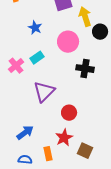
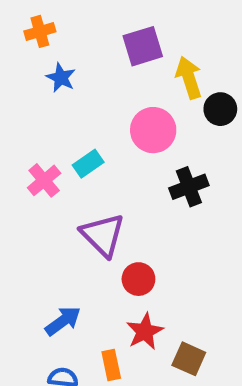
blue star: (35, 28) -> (61, 78), moved
black cross: (85, 69) -> (189, 187), turned -30
purple triangle: (44, 92) -> (103, 235), turned -30
red circle: (69, 113) -> (138, 279), moved

